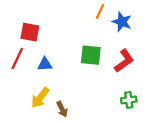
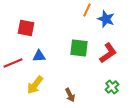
red line: (17, 59) -> (13, 63), moved, turned 42
green cross: (129, 100) -> (112, 87), turned -32
brown arrow: (62, 109) -> (70, 95), moved

